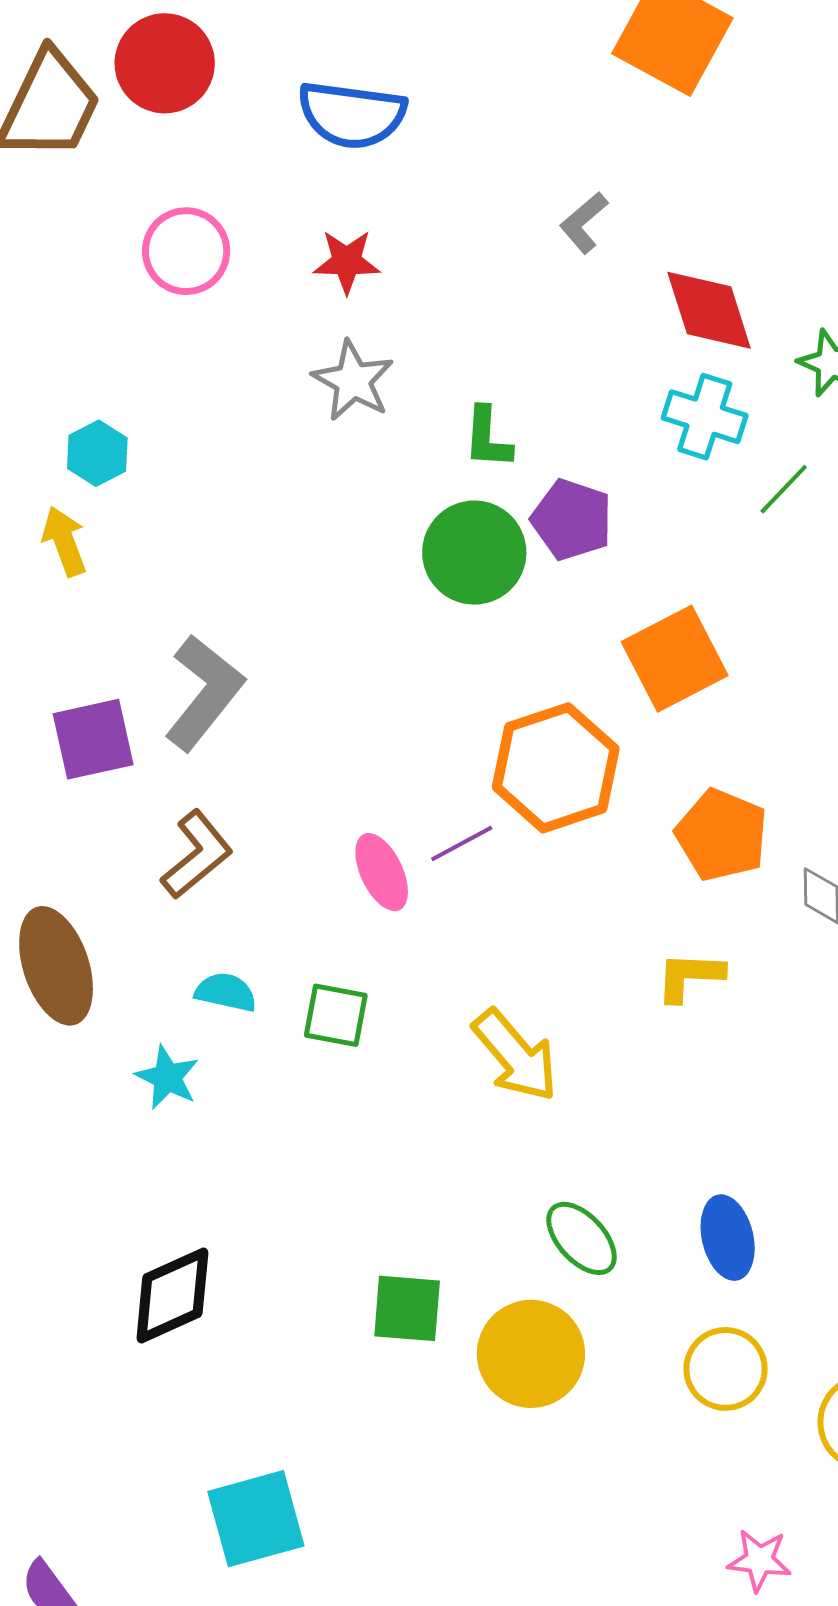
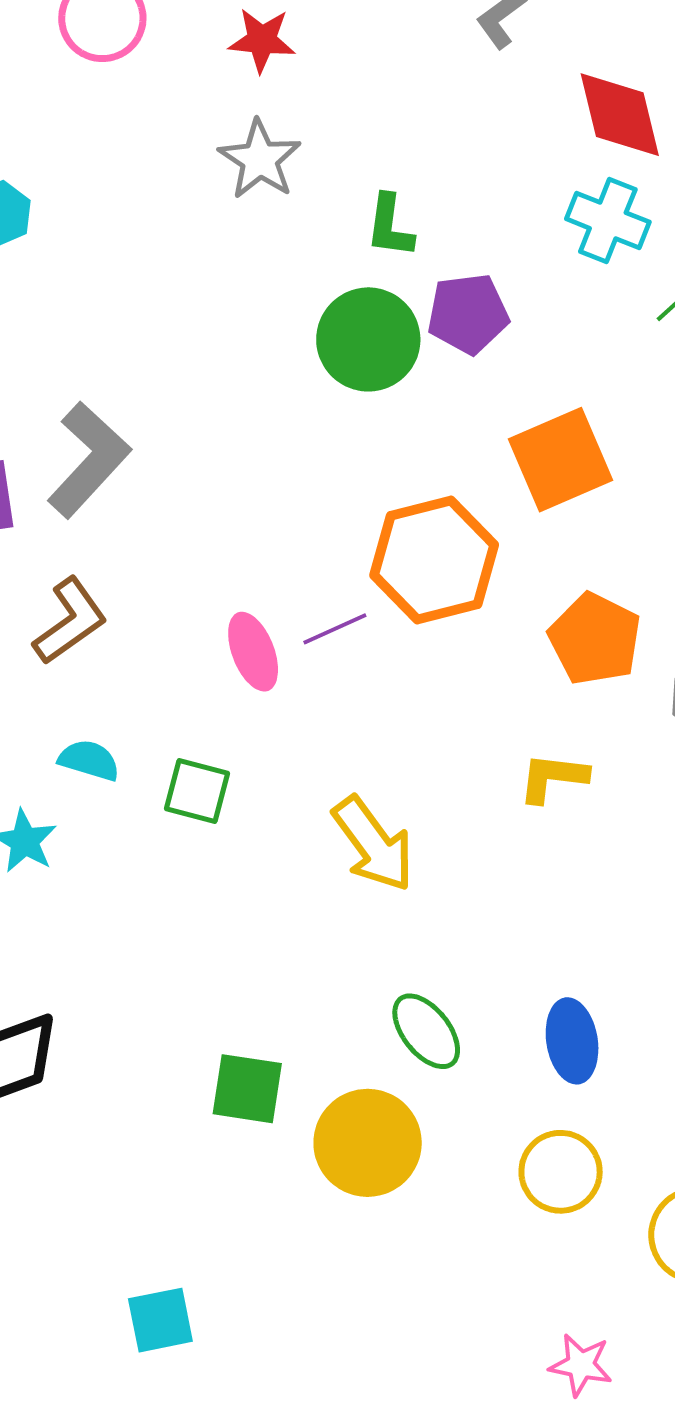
purple pentagon: (572, 520) -> (468, 314), turned -30
cyan square: (256, 1519) -> (160, 1320), moved, size x0.7

